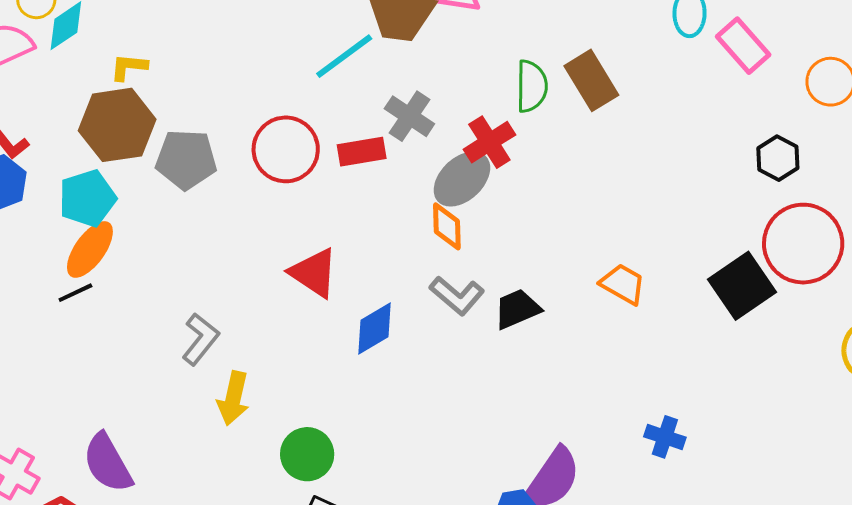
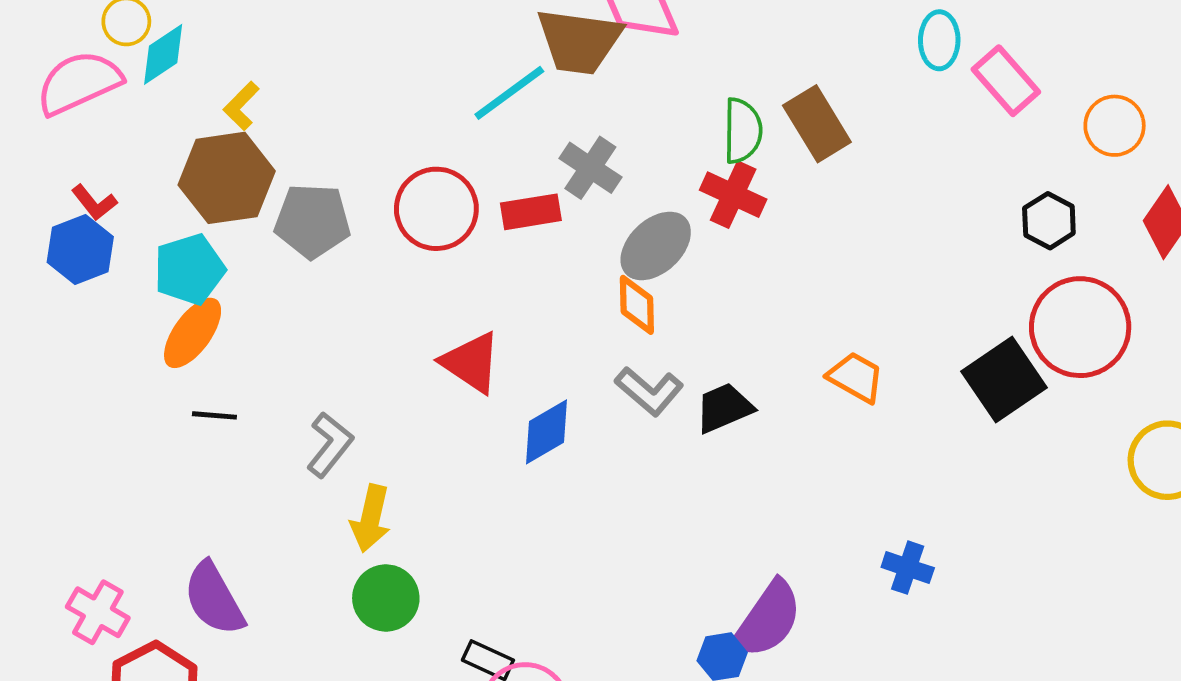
yellow L-shape: (129, 67) -> (241, 106), turned -51
red cross: (489, 142) -> (733, 195), moved, turned -33
black line: (75, 293) -> (214, 415), moved, turned 30
green circle: (307, 454) -> (386, 598), moved

